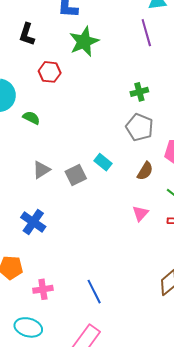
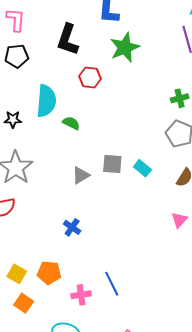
black L-shape: (27, 34) -> (68, 40), size x1.4
gray square: (76, 175) -> (112, 164), moved, turned 30
blue cross: (33, 222) -> (72, 227), size x0.7
blue line: (94, 292) -> (112, 284), moved

